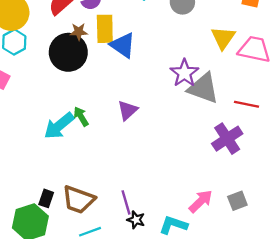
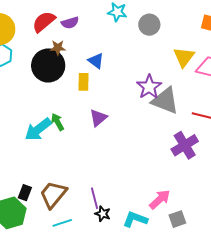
yellow rectangle: (105, 29) -> (84, 82), moved, size x0.7
blue triangle: (123, 45) -> (96, 61), size x0.7
brown trapezoid: (79, 200) -> (53, 194), turned 108
gray square: (237, 201) -> (177, 219), moved

